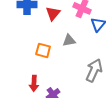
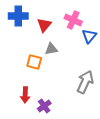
gray triangle: (69, 40) -> (51, 49), moved

